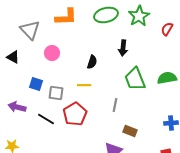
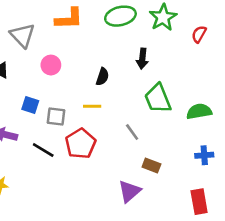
green semicircle: (167, 78) -> (199, 111), moved
gray line: (115, 105) -> (132, 132), turned -48

